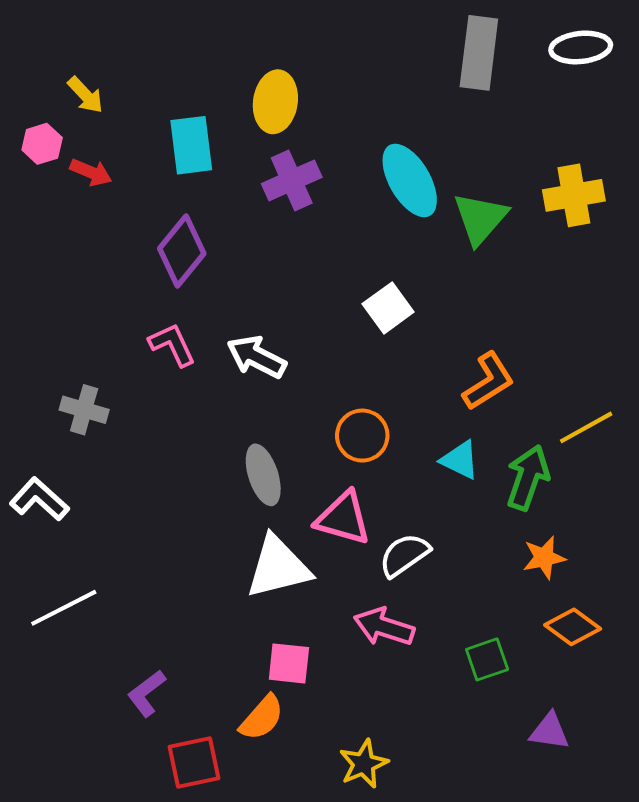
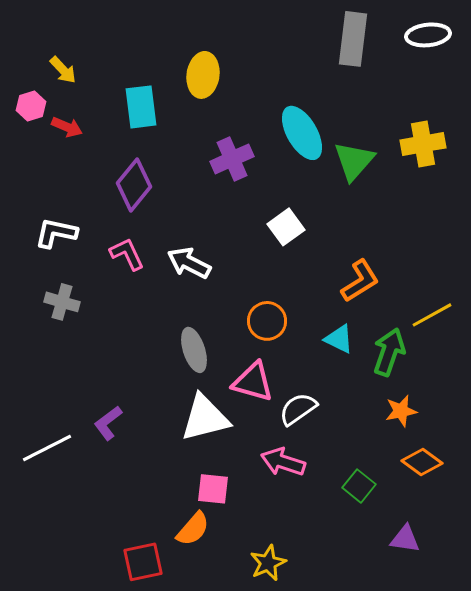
purple cross: (292, 180) -> (232, 159), moved
white L-shape: (39, 499) -> (56, 233), moved, turned -30
green square: (487, 659) -> (359, 486), turned -32
purple L-shape: (147, 693) -> (108, 423), moved

